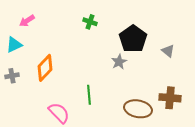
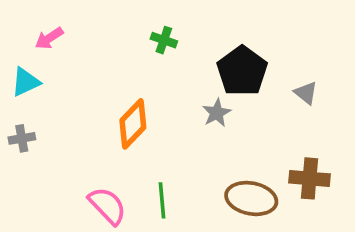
orange diamond: (45, 68) -> (133, 124), moved
green line: (89, 95) -> (162, 200), moved

